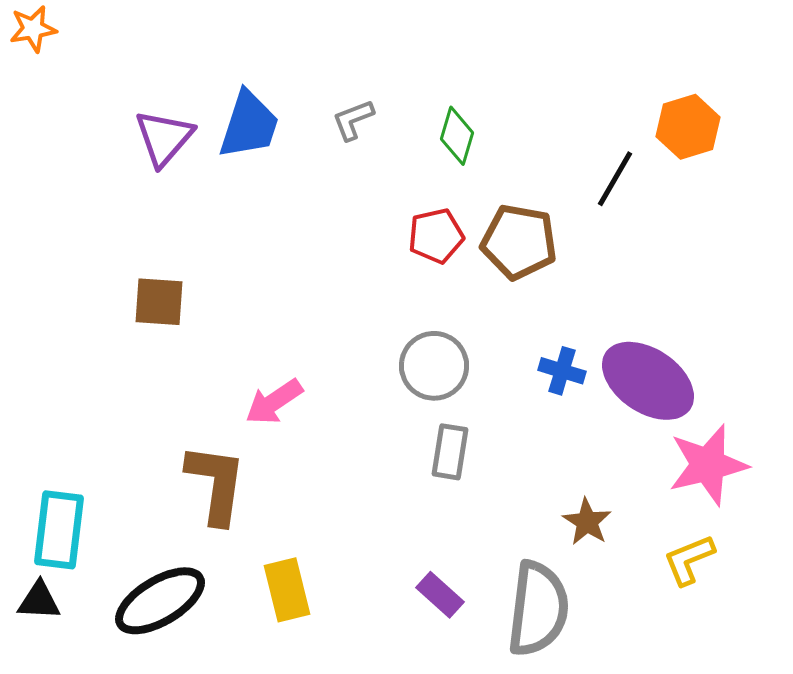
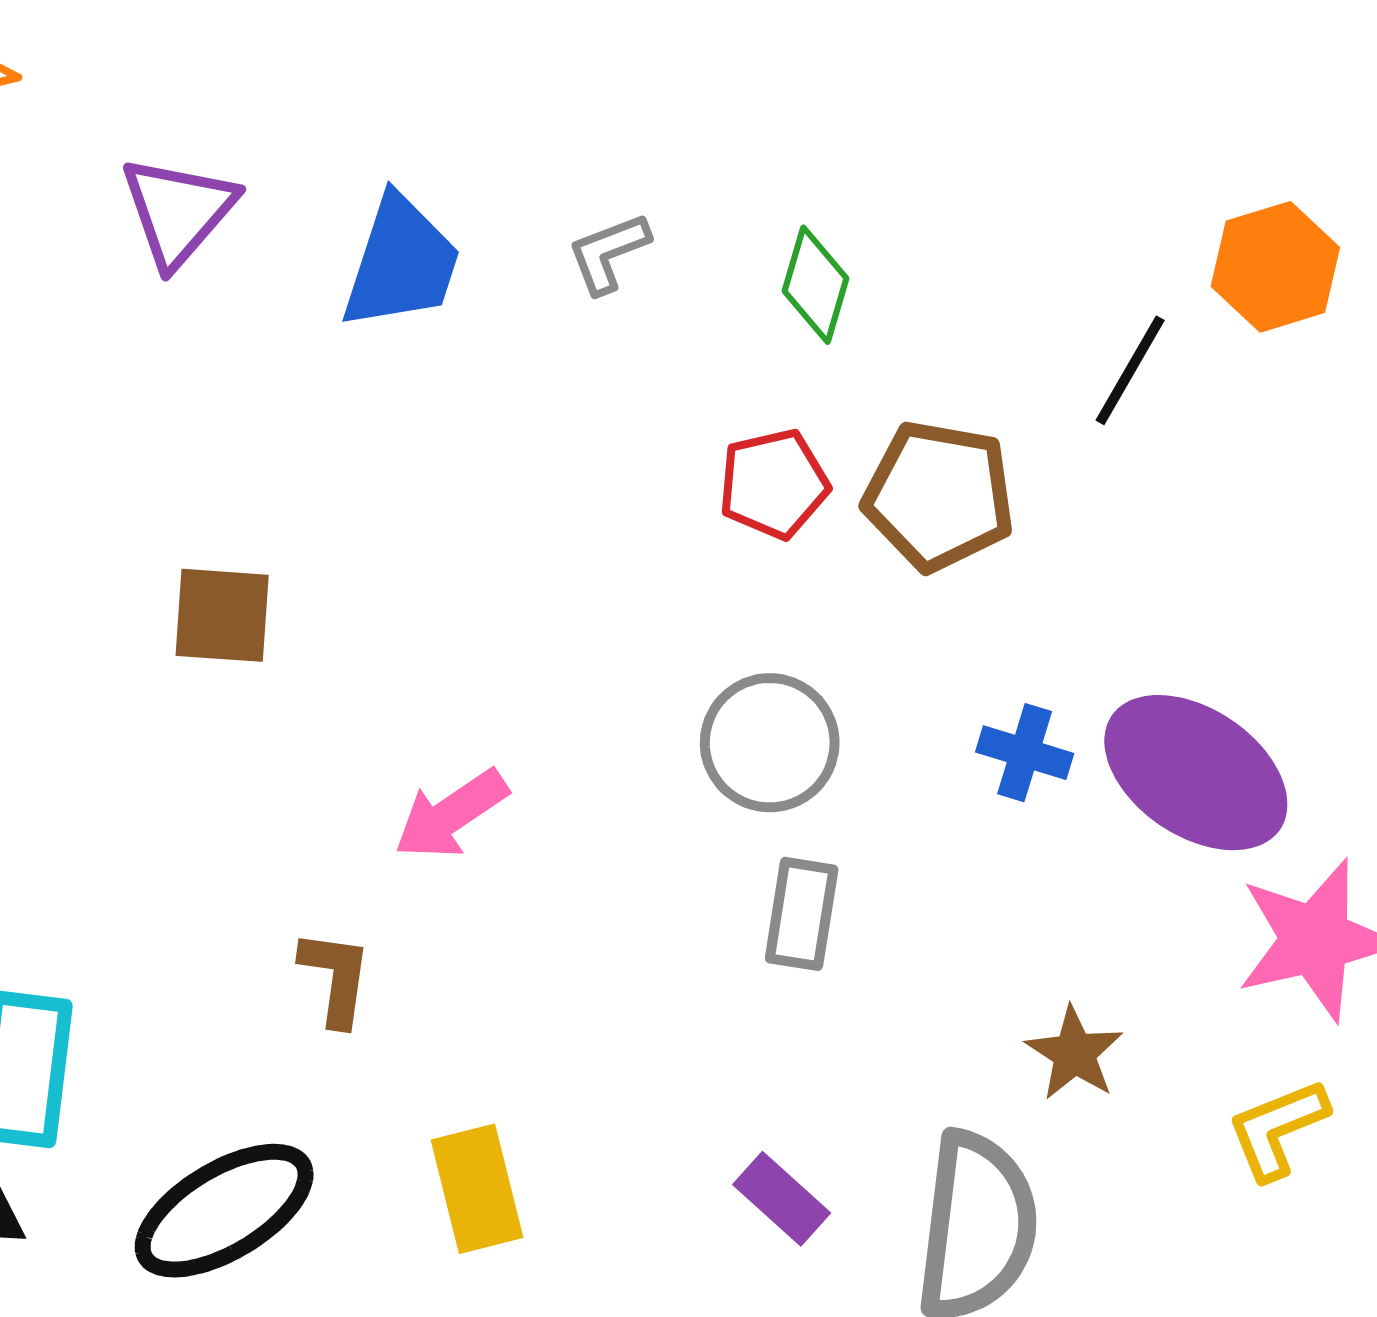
purple triangle: (164, 138) -> (178, 211), moved
brown L-shape: (216, 484) -> (336, 978), size x0.6

